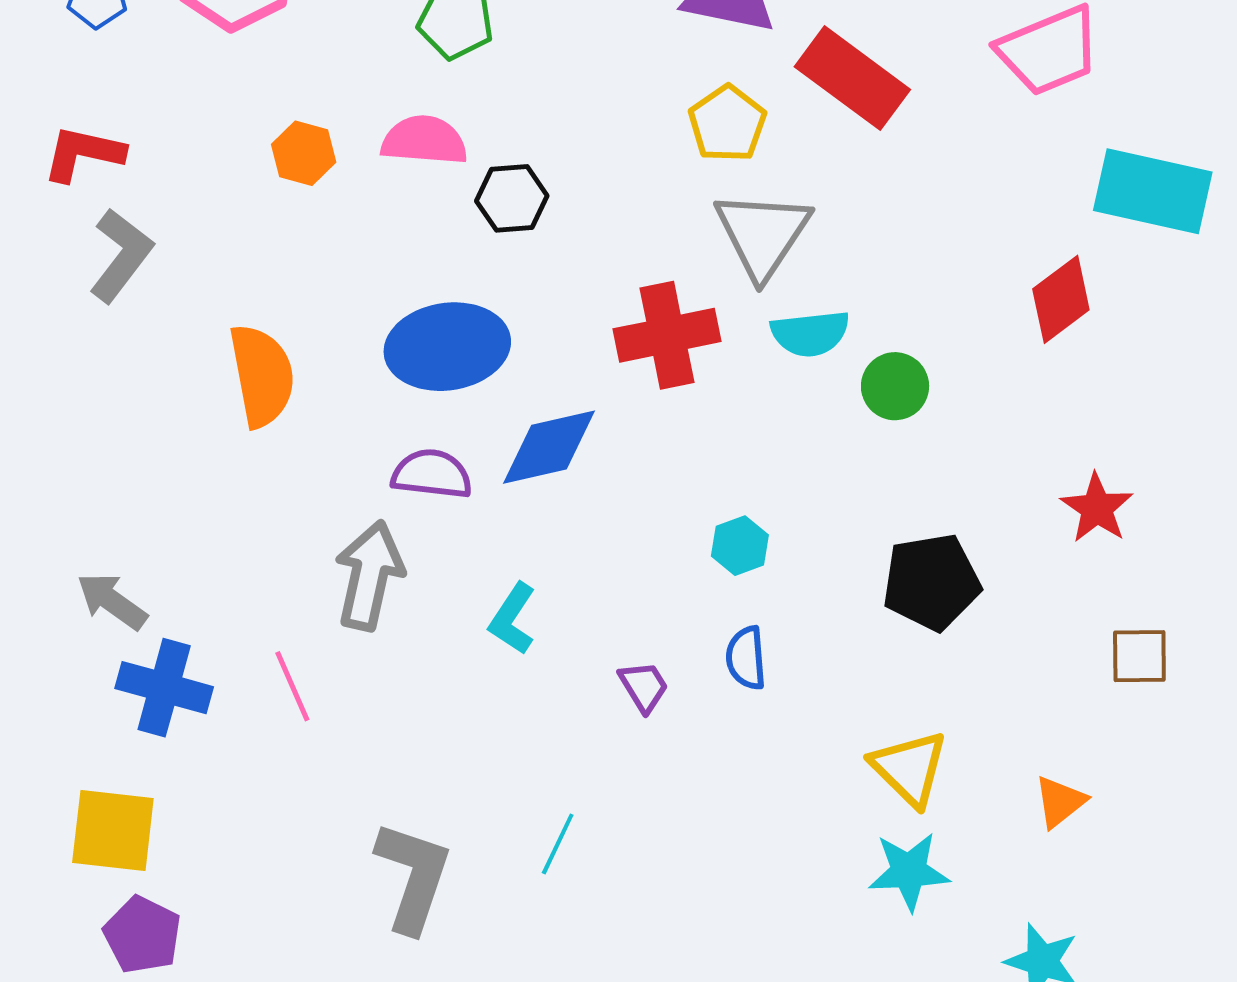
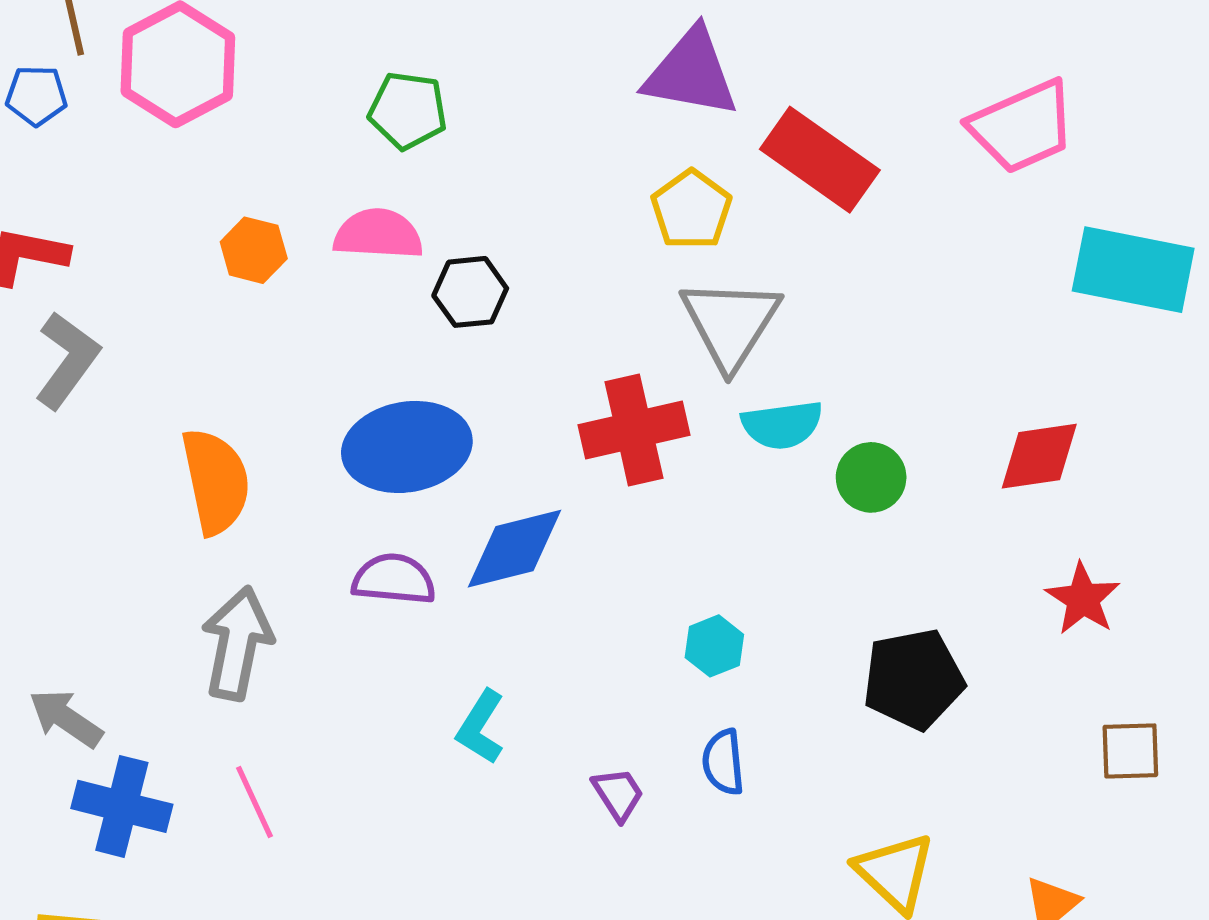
red diamond: (1061, 299) -> (1039, 456), moved, turned 30
gray arrow: (369, 575) -> (237, 643), moved

